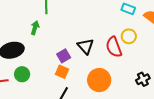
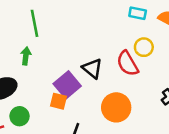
purple square: (64, 56) -> (67, 85), size x1.5
orange square: (62, 72) -> (58, 101), moved

